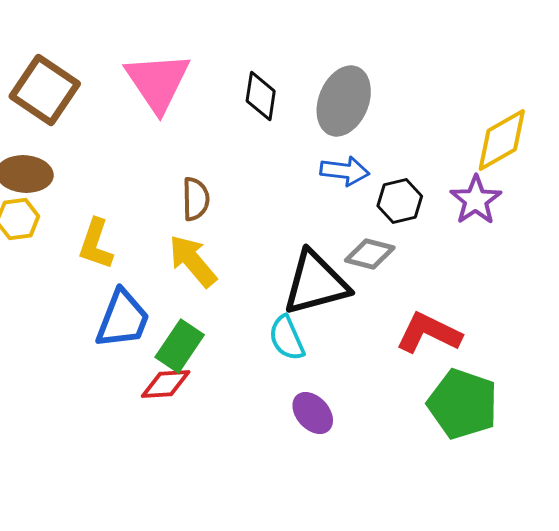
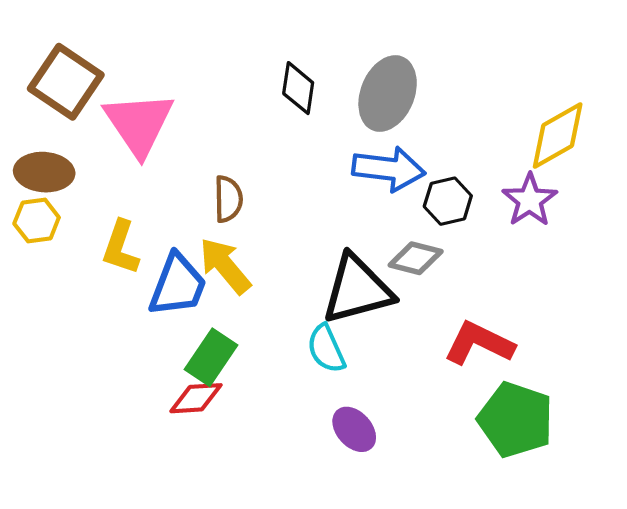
pink triangle: (158, 82) -> (139, 124), moved
blue arrow: (345, 171) -> (389, 169), size x1.4
blue trapezoid: (123, 319) -> (178, 285), moved

